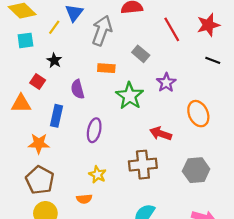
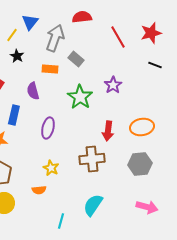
gray rectangle: (141, 54) -> (76, 59), moved
black star: (54, 60) -> (17, 56), moved
orange rectangle: (106, 68) -> (50, 69), moved
orange ellipse: (198, 114) -> (142, 127), moved, turned -75
red arrow: (161, 134) -> (108, 131), turned -102

